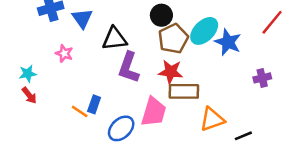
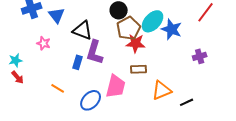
black triangle: (115, 39) -> (83, 30), turned 30
red star: (171, 72) -> (136, 43), moved
brown rectangle: (184, 91) -> (139, 69), size x0.7
blue rectangle: (94, 104) -> (78, 62), moved

